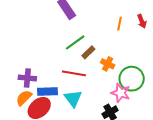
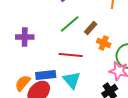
brown rectangle: (88, 52) -> (91, 28), moved
purple cross: (27, 78) -> (25, 37), moved

